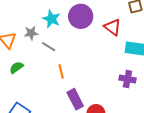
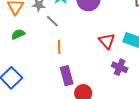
red triangle: (113, 27) -> (107, 41), moved

